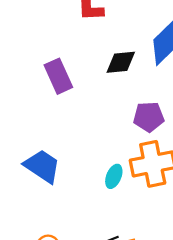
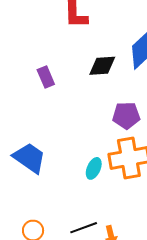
purple rectangle: (58, 76) -> (46, 77), size x0.7

